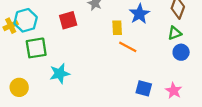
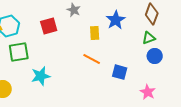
orange line: (128, 47) -> (92, 59), moved
blue square: (144, 88) -> (120, 72), moved

